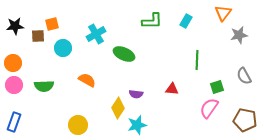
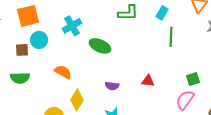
orange square: (52, 24) -> (28, 16), size x1.6
brown square: (38, 36) -> (22, 50), moved
green line: (197, 60) -> (171, 37), moved
yellow diamond: (118, 108) -> (77, 100), moved

